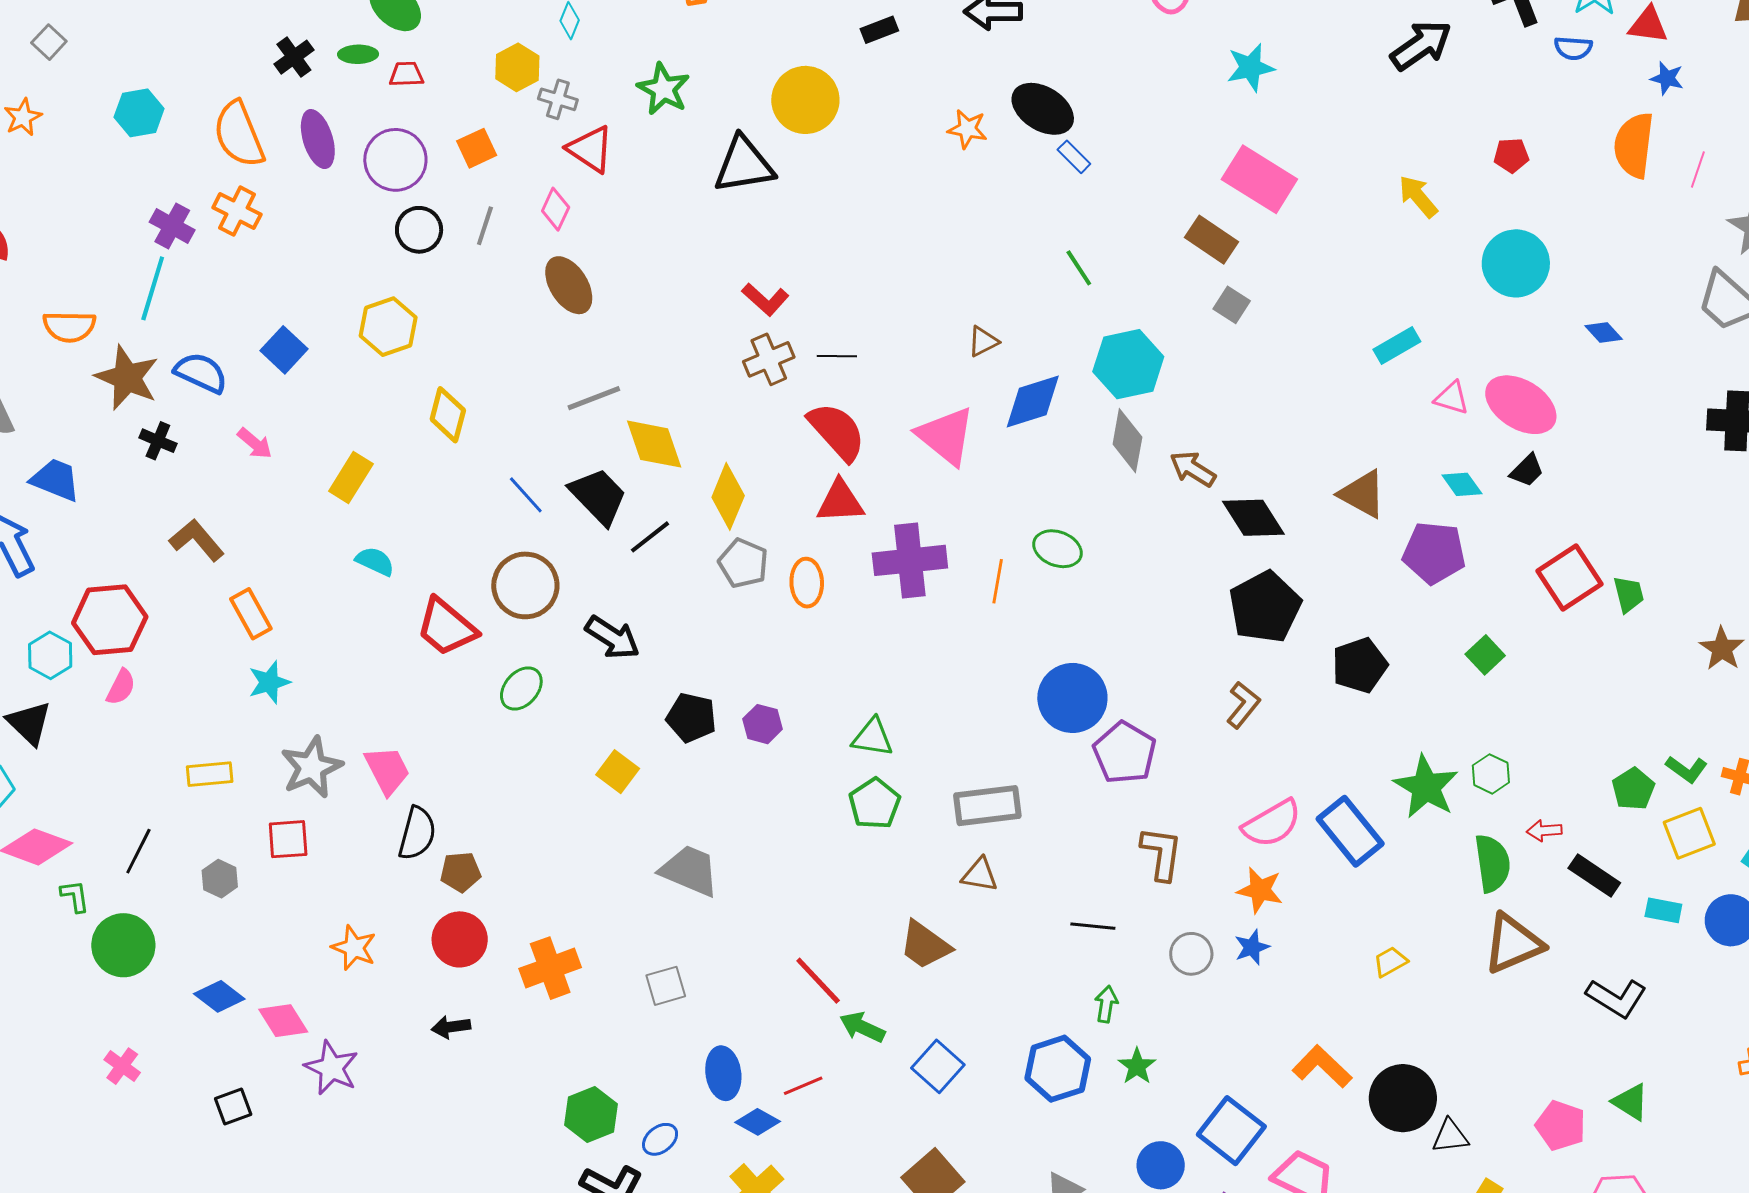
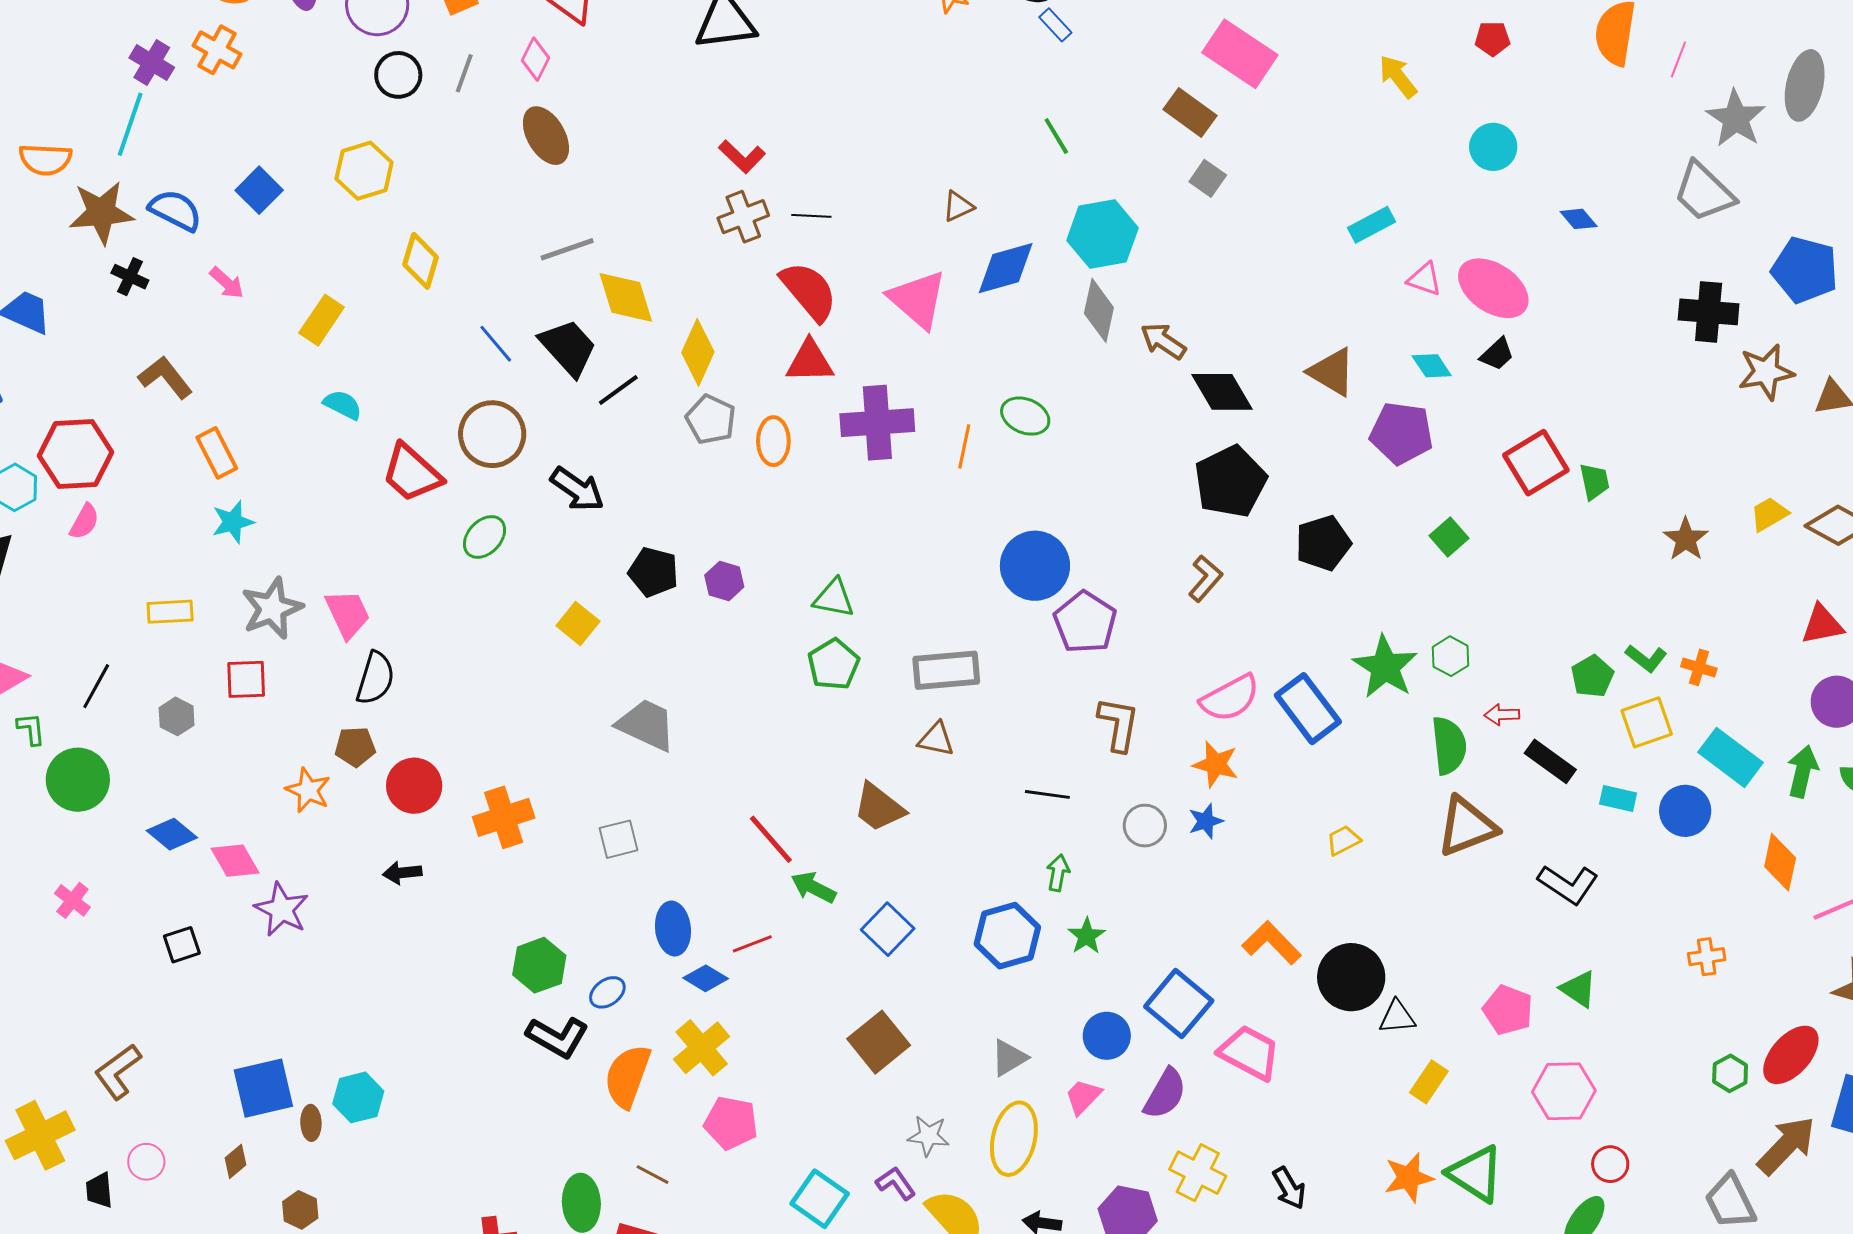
cyan circle: (1516, 263) -> (1493, 147), size x0.7
brown star: (127, 378) -> (101, 213), turned -30
brown pentagon: (460, 872) -> (355, 747), moved

